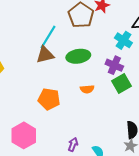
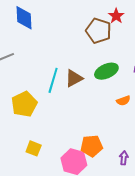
cyan line: (48, 37) -> (53, 80), moved
orange pentagon: (49, 99) -> (92, 146), moved

